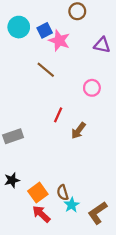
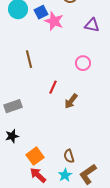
brown line: (46, 70) -> (29, 59), moved, turned 36
black star: (12, 180) -> (12, 136), moved
brown semicircle: (63, 193) -> (69, 156), moved
cyan star: (72, 205) -> (65, 175), moved

